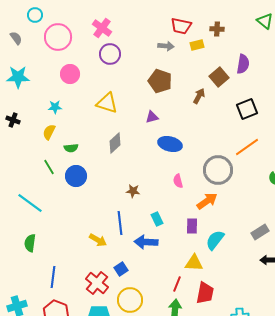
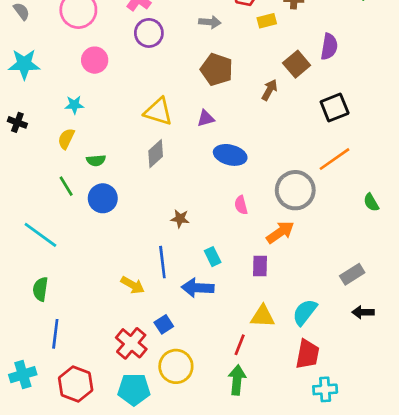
gray arrow: (166, 46) -> (210, 22), moved
yellow triangle: (107, 103) -> (158, 112), moved
cyan semicircle: (215, 240) -> (305, 312), moved
blue line: (53, 277) -> (55, 334), moved
red trapezoid: (205, 293) -> (307, 354), moved

